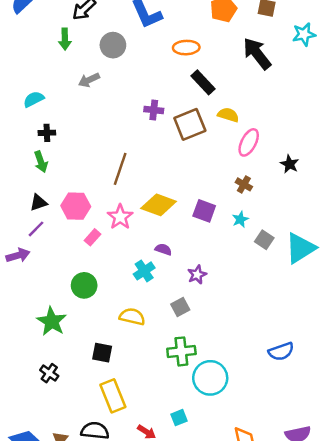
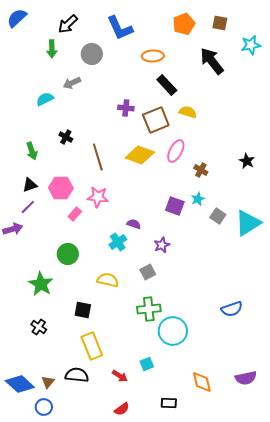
cyan semicircle: (34, 99) -> (45, 99), moved
black cross: (47, 133) -> (66, 137), moved, turned 32
pink ellipse: (249, 142) -> (176, 151), moved
black star: (290, 164) -> (247, 161), moved
brown line: (120, 169) -> (98, 157), turned -36
yellow diamond: (159, 205) -> (140, 155), moved
purple square: (204, 211) -> (175, 206), moved
pink star: (120, 217) -> (98, 197), turned -30

